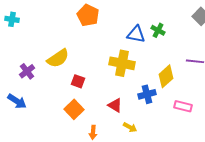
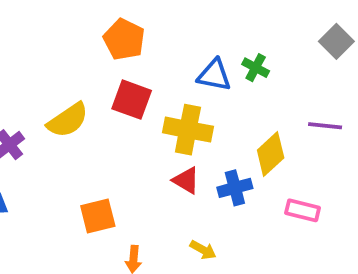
red square: (78, 81) -> (132, 100), moved, size x1.5
red triangle: (115, 105) -> (186, 180), moved
orange square: (74, 109) -> (98, 216), turned 30

